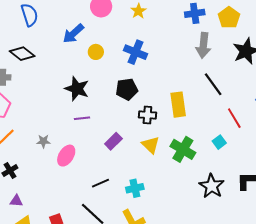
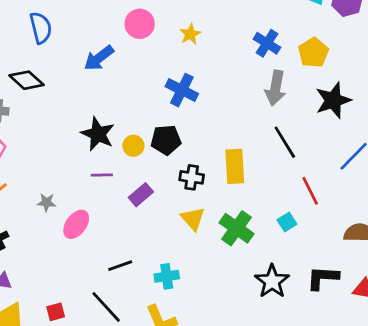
blue cross: (195, 13) -> (267, 43), turned 36
yellow circle: (96, 52) -> (133, 146), moved
purple rectangle: (113, 141) -> (141, 195), moved

